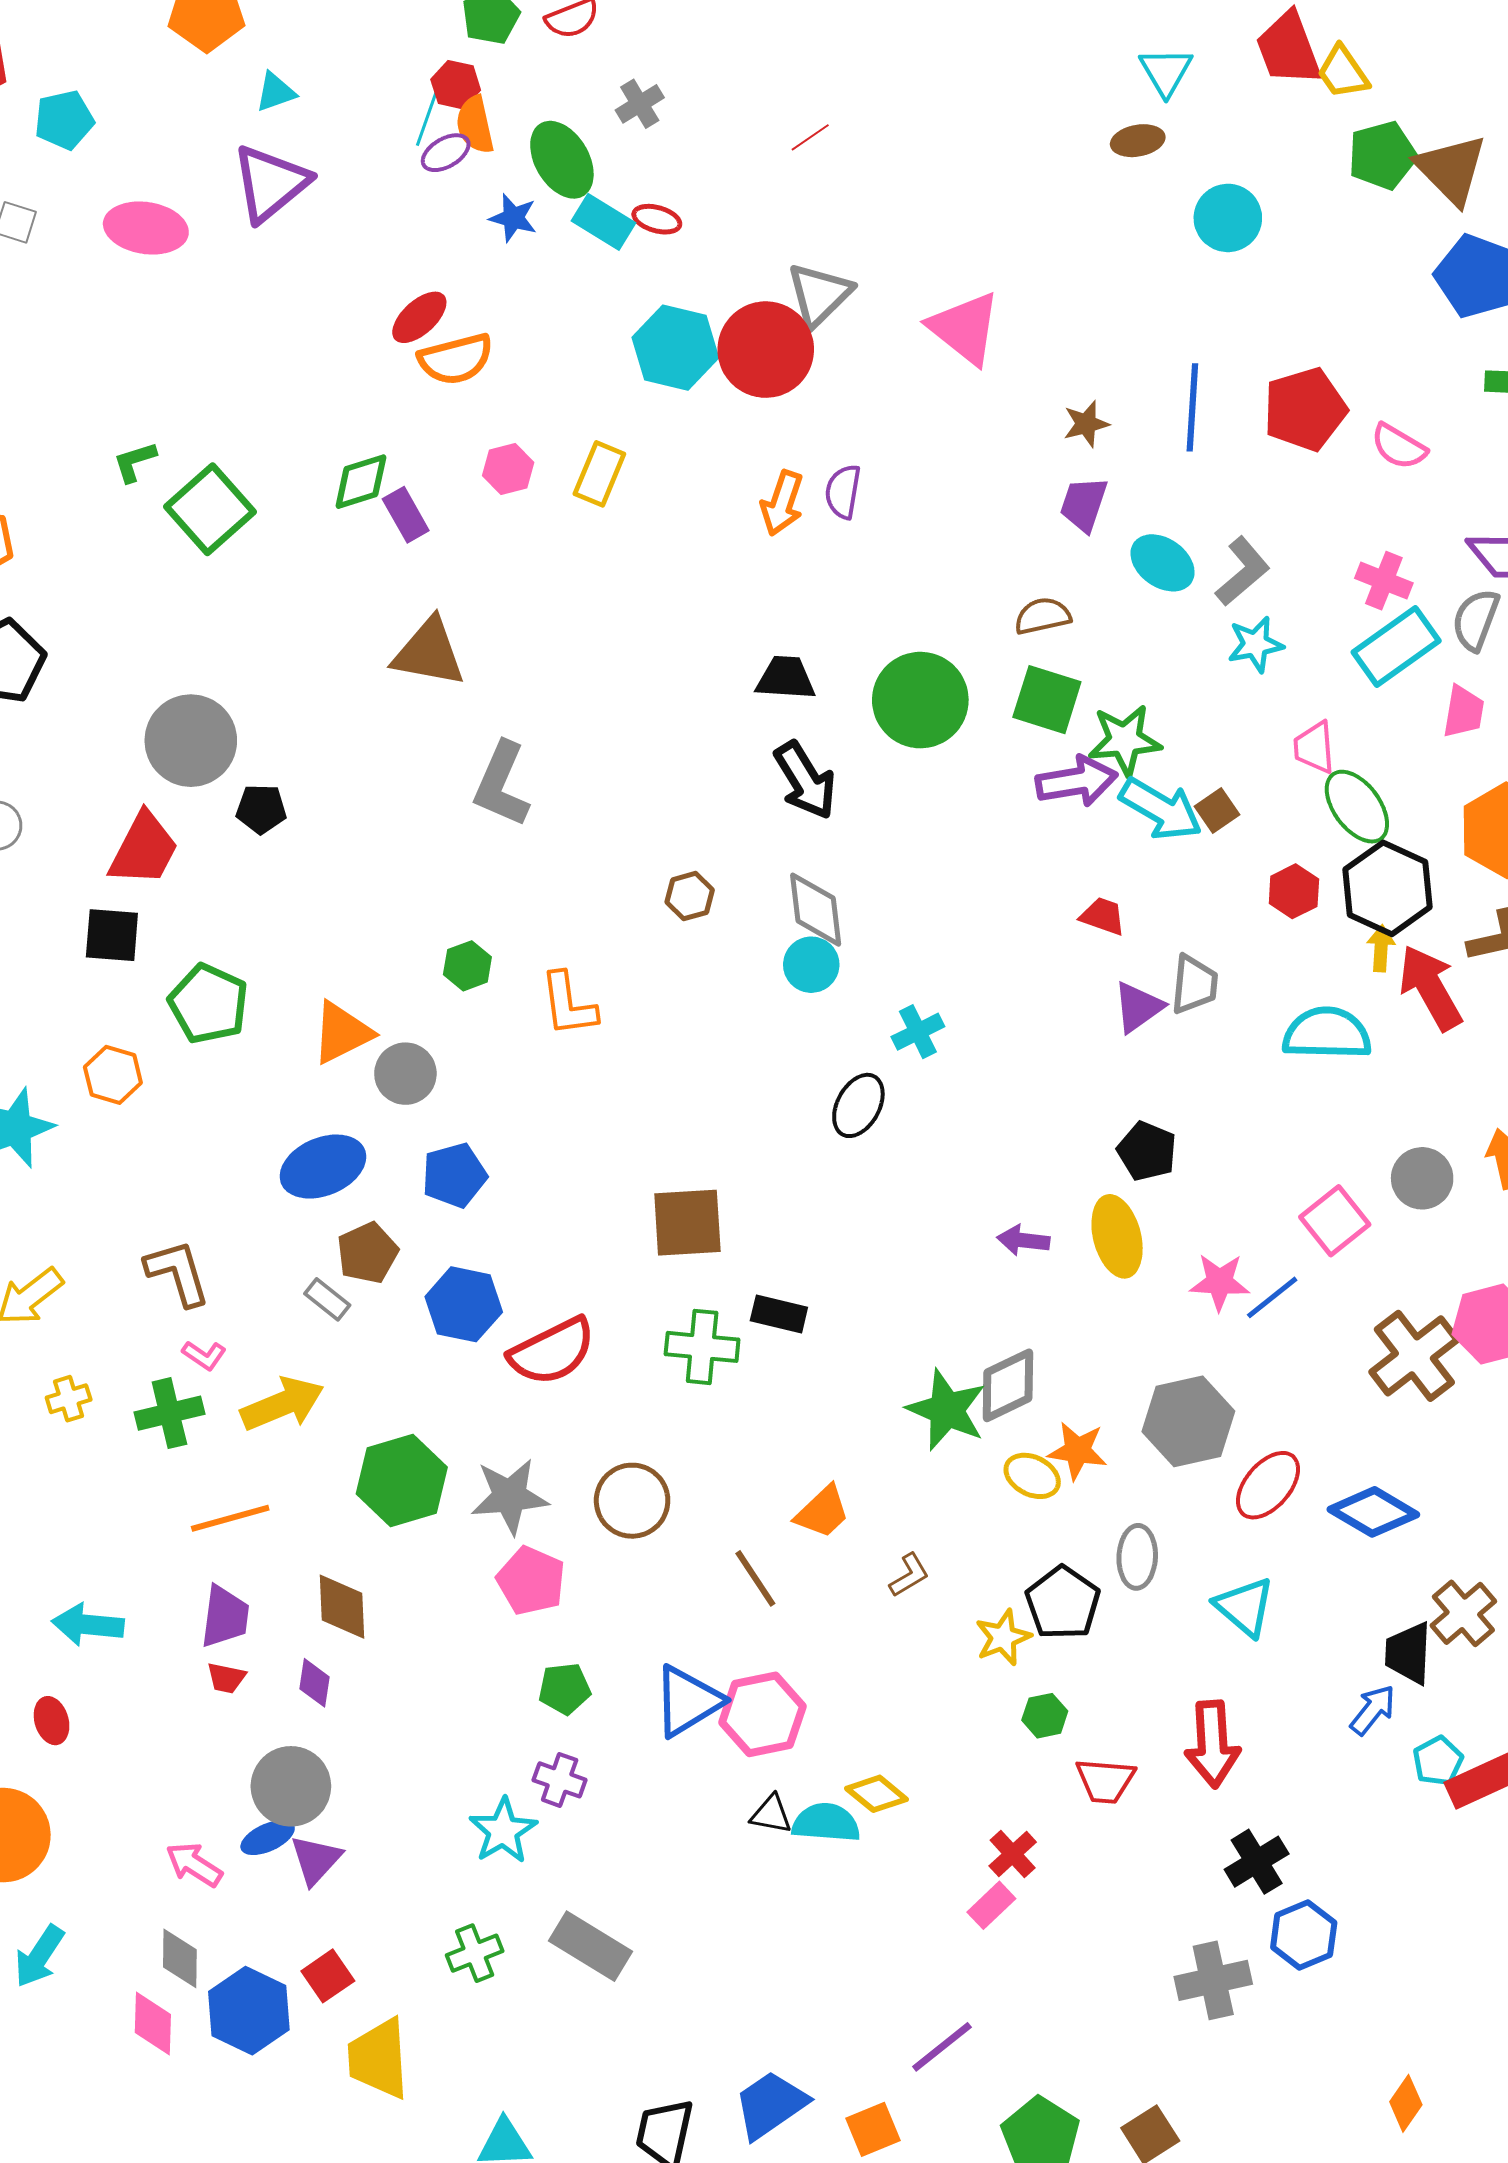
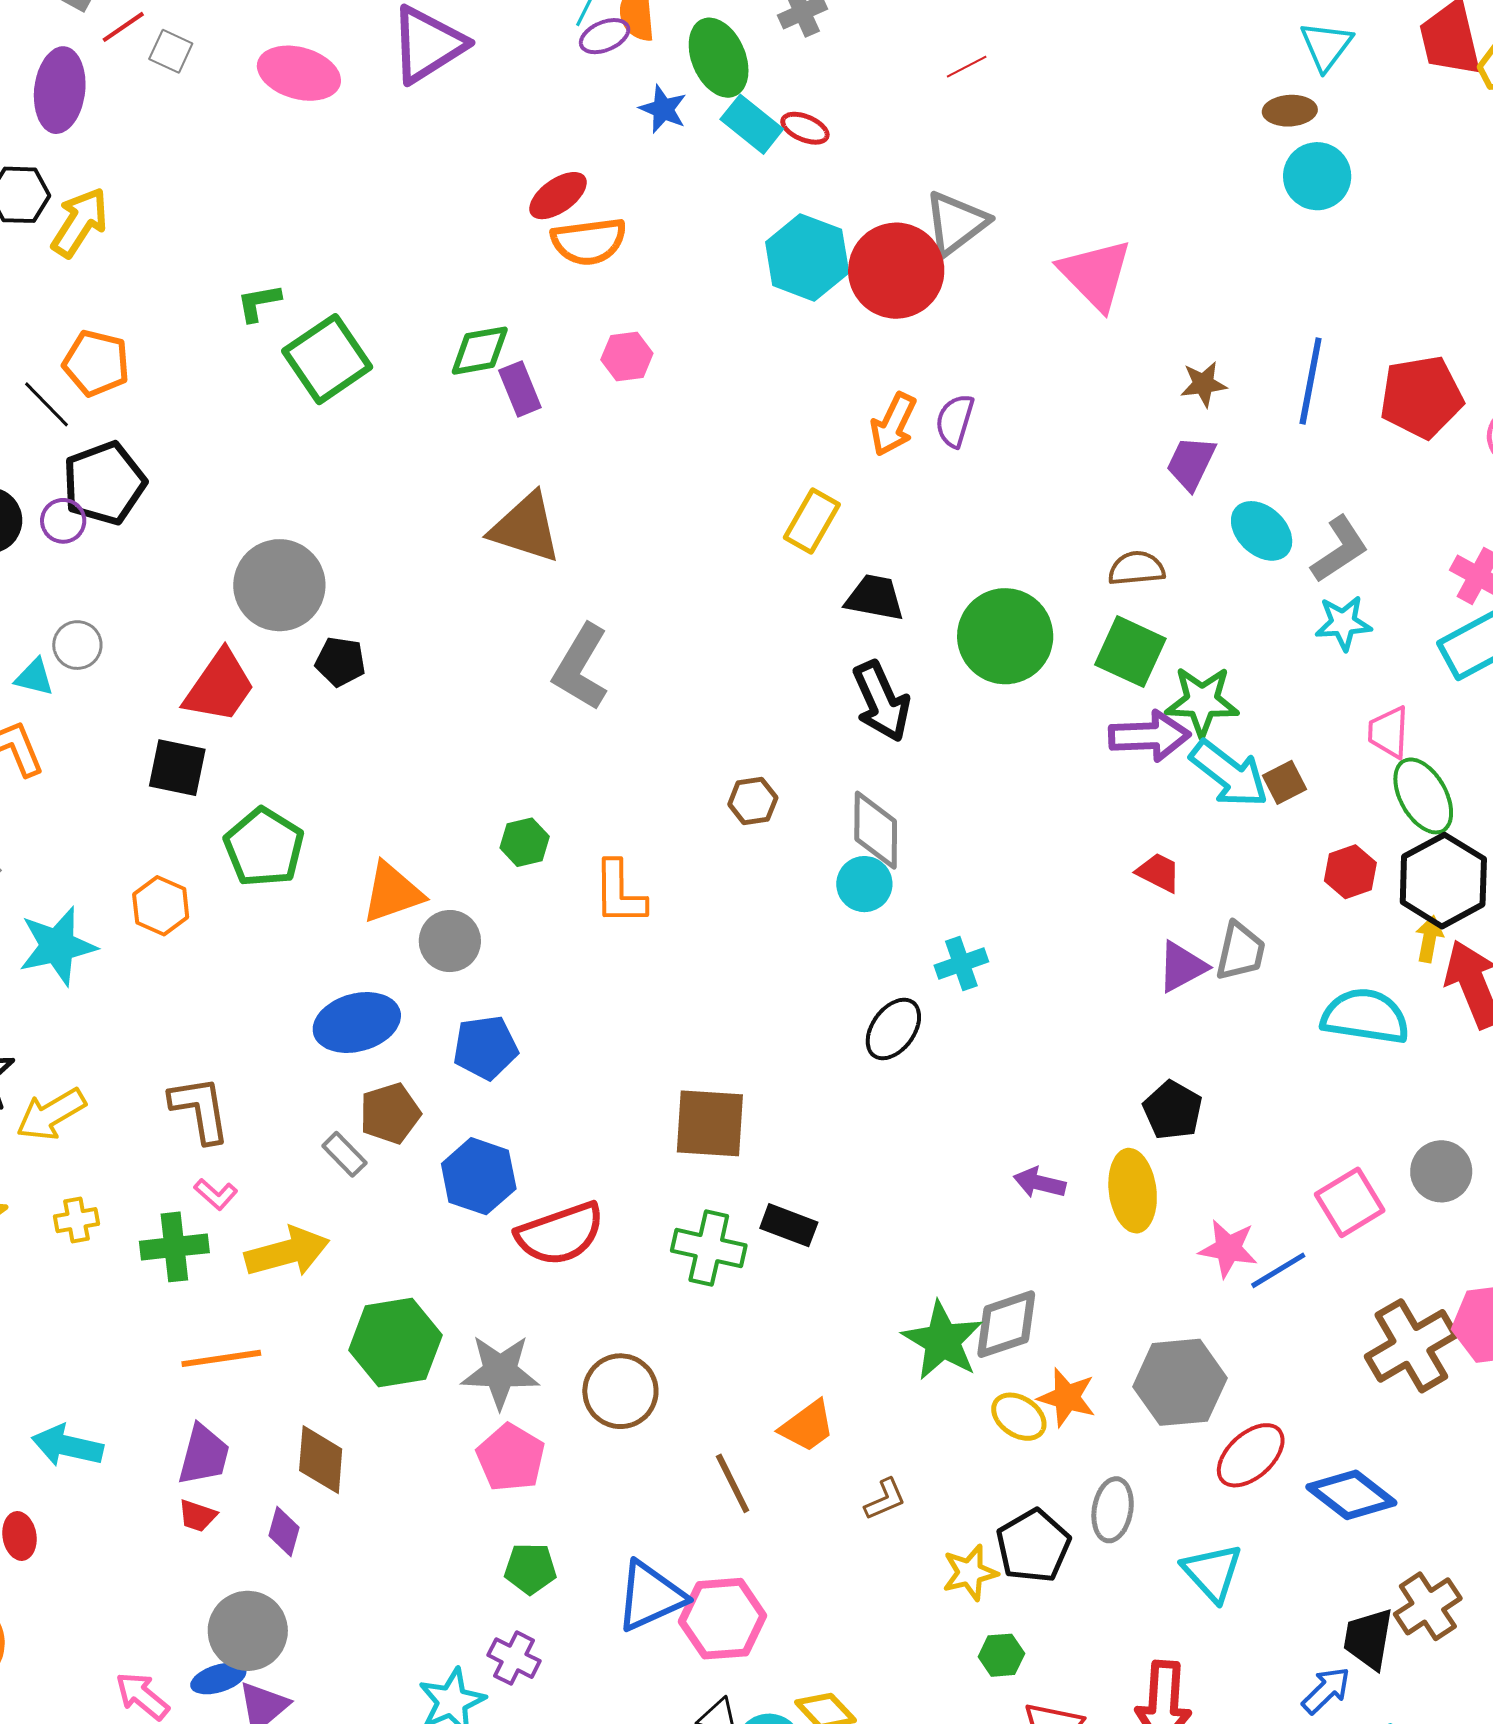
cyan circle: (1228, 218) -> (1317, 176), moved
yellow rectangle: (599, 474) -> (812, 521), moved

